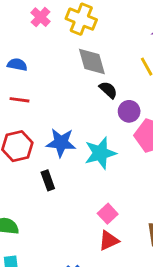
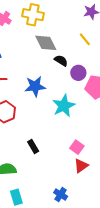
blue star: (61, 143) -> (35, 86), moved
black rectangle: (48, 180) -> (33, 147), moved

